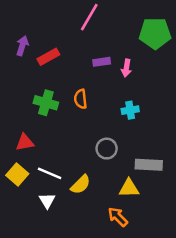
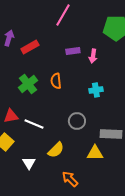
green cross: (46, 103) -> (28, 84), turned 36
white line: (50, 173) -> (34, 124), moved
orange arrow: (118, 217) -> (70, 179), moved

